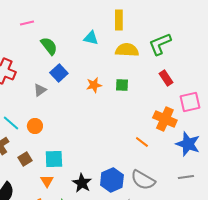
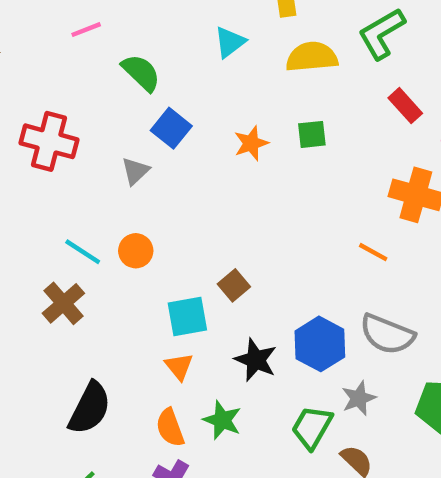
cyan triangle: (91, 38) -> (230, 42), turned -42
brown square: (25, 159) -> (234, 285), moved

